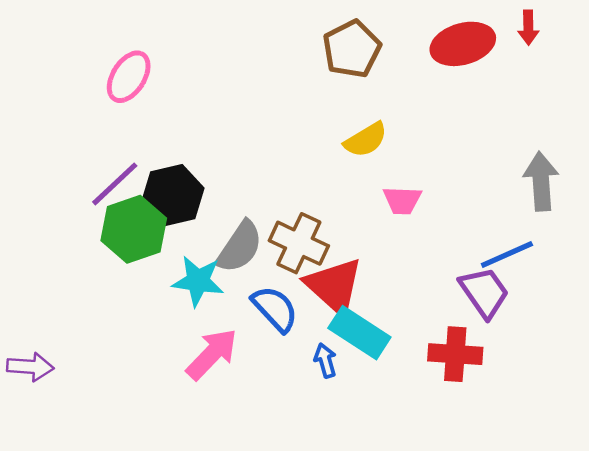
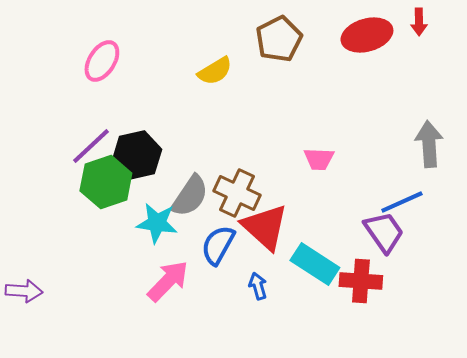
yellow semicircle: (366, 140) -> (215, 71), moved
blue semicircle: (275, 309) -> (218, 245), turned -108
cyan rectangle: (359, 333) -> (315, 264), moved

